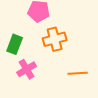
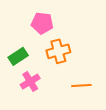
green rectangle: (15, 44) -> (18, 56), turned 36

